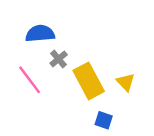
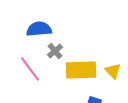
yellow rectangle: (89, 81) -> (81, 70), turned -64

